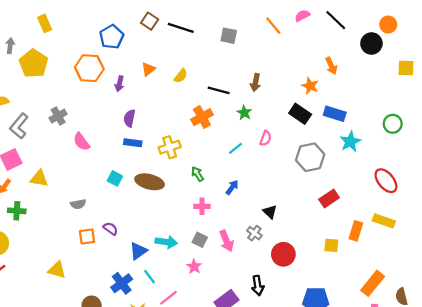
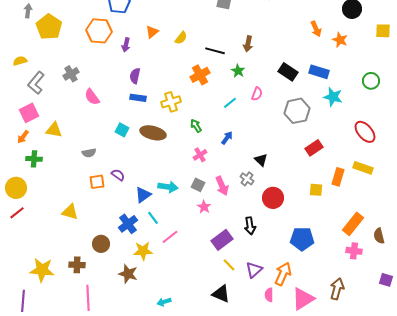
orange star: (310, 86) -> (340, 40), moved
cyan star: (350, 142) -> (333, 97), turned -30
pink cross: (202, 206) -> (200, 155), turned -32
pink star: (194, 267) -> (204, 207), moved

